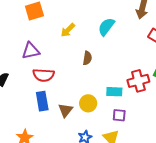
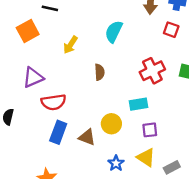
red cross: (138, 81) -> (152, 71), moved
blue rectangle: (42, 101) -> (58, 132), turned 42
brown triangle: (65, 110) -> (87, 137), turned -35

